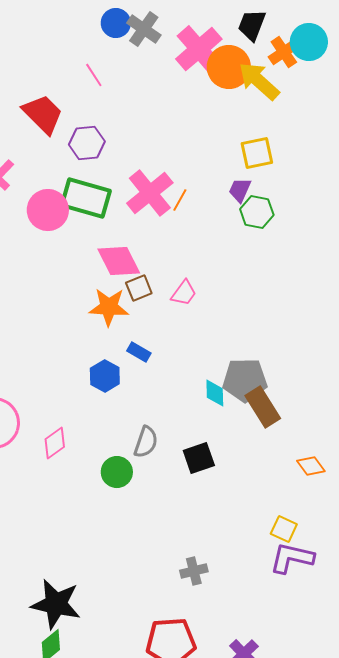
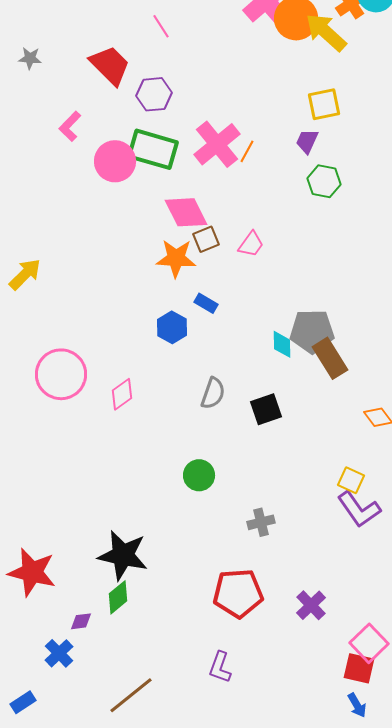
green hexagon: (257, 212) -> (324, 181), moved
green circle: (117, 472) -> (199, 475), moved
purple L-shape: (292, 558) -> (359, 509), turned -138

